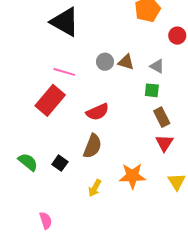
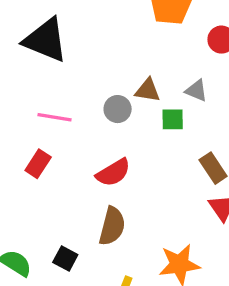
gray circle: (105, 62) -> (118, 109), moved
green square: (152, 90) -> (173, 119), moved
red rectangle: (50, 100) -> (38, 164), size x0.6

